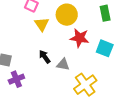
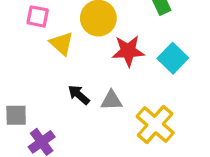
cyan square: (105, 48) -> (173, 58), turned 36

